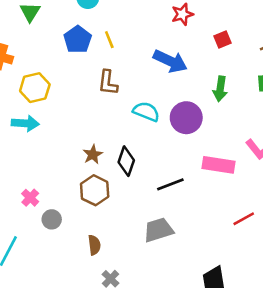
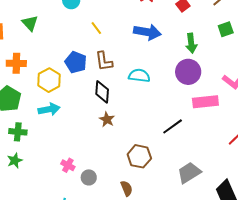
blue pentagon: (78, 40) -> (76, 62), moved
purple circle: (186, 118) -> (188, 72), moved
black diamond: (126, 161) -> (102, 92), moved
brown hexagon: (95, 190) -> (139, 156), moved
gray trapezoid: (158, 230) -> (189, 173), moved

